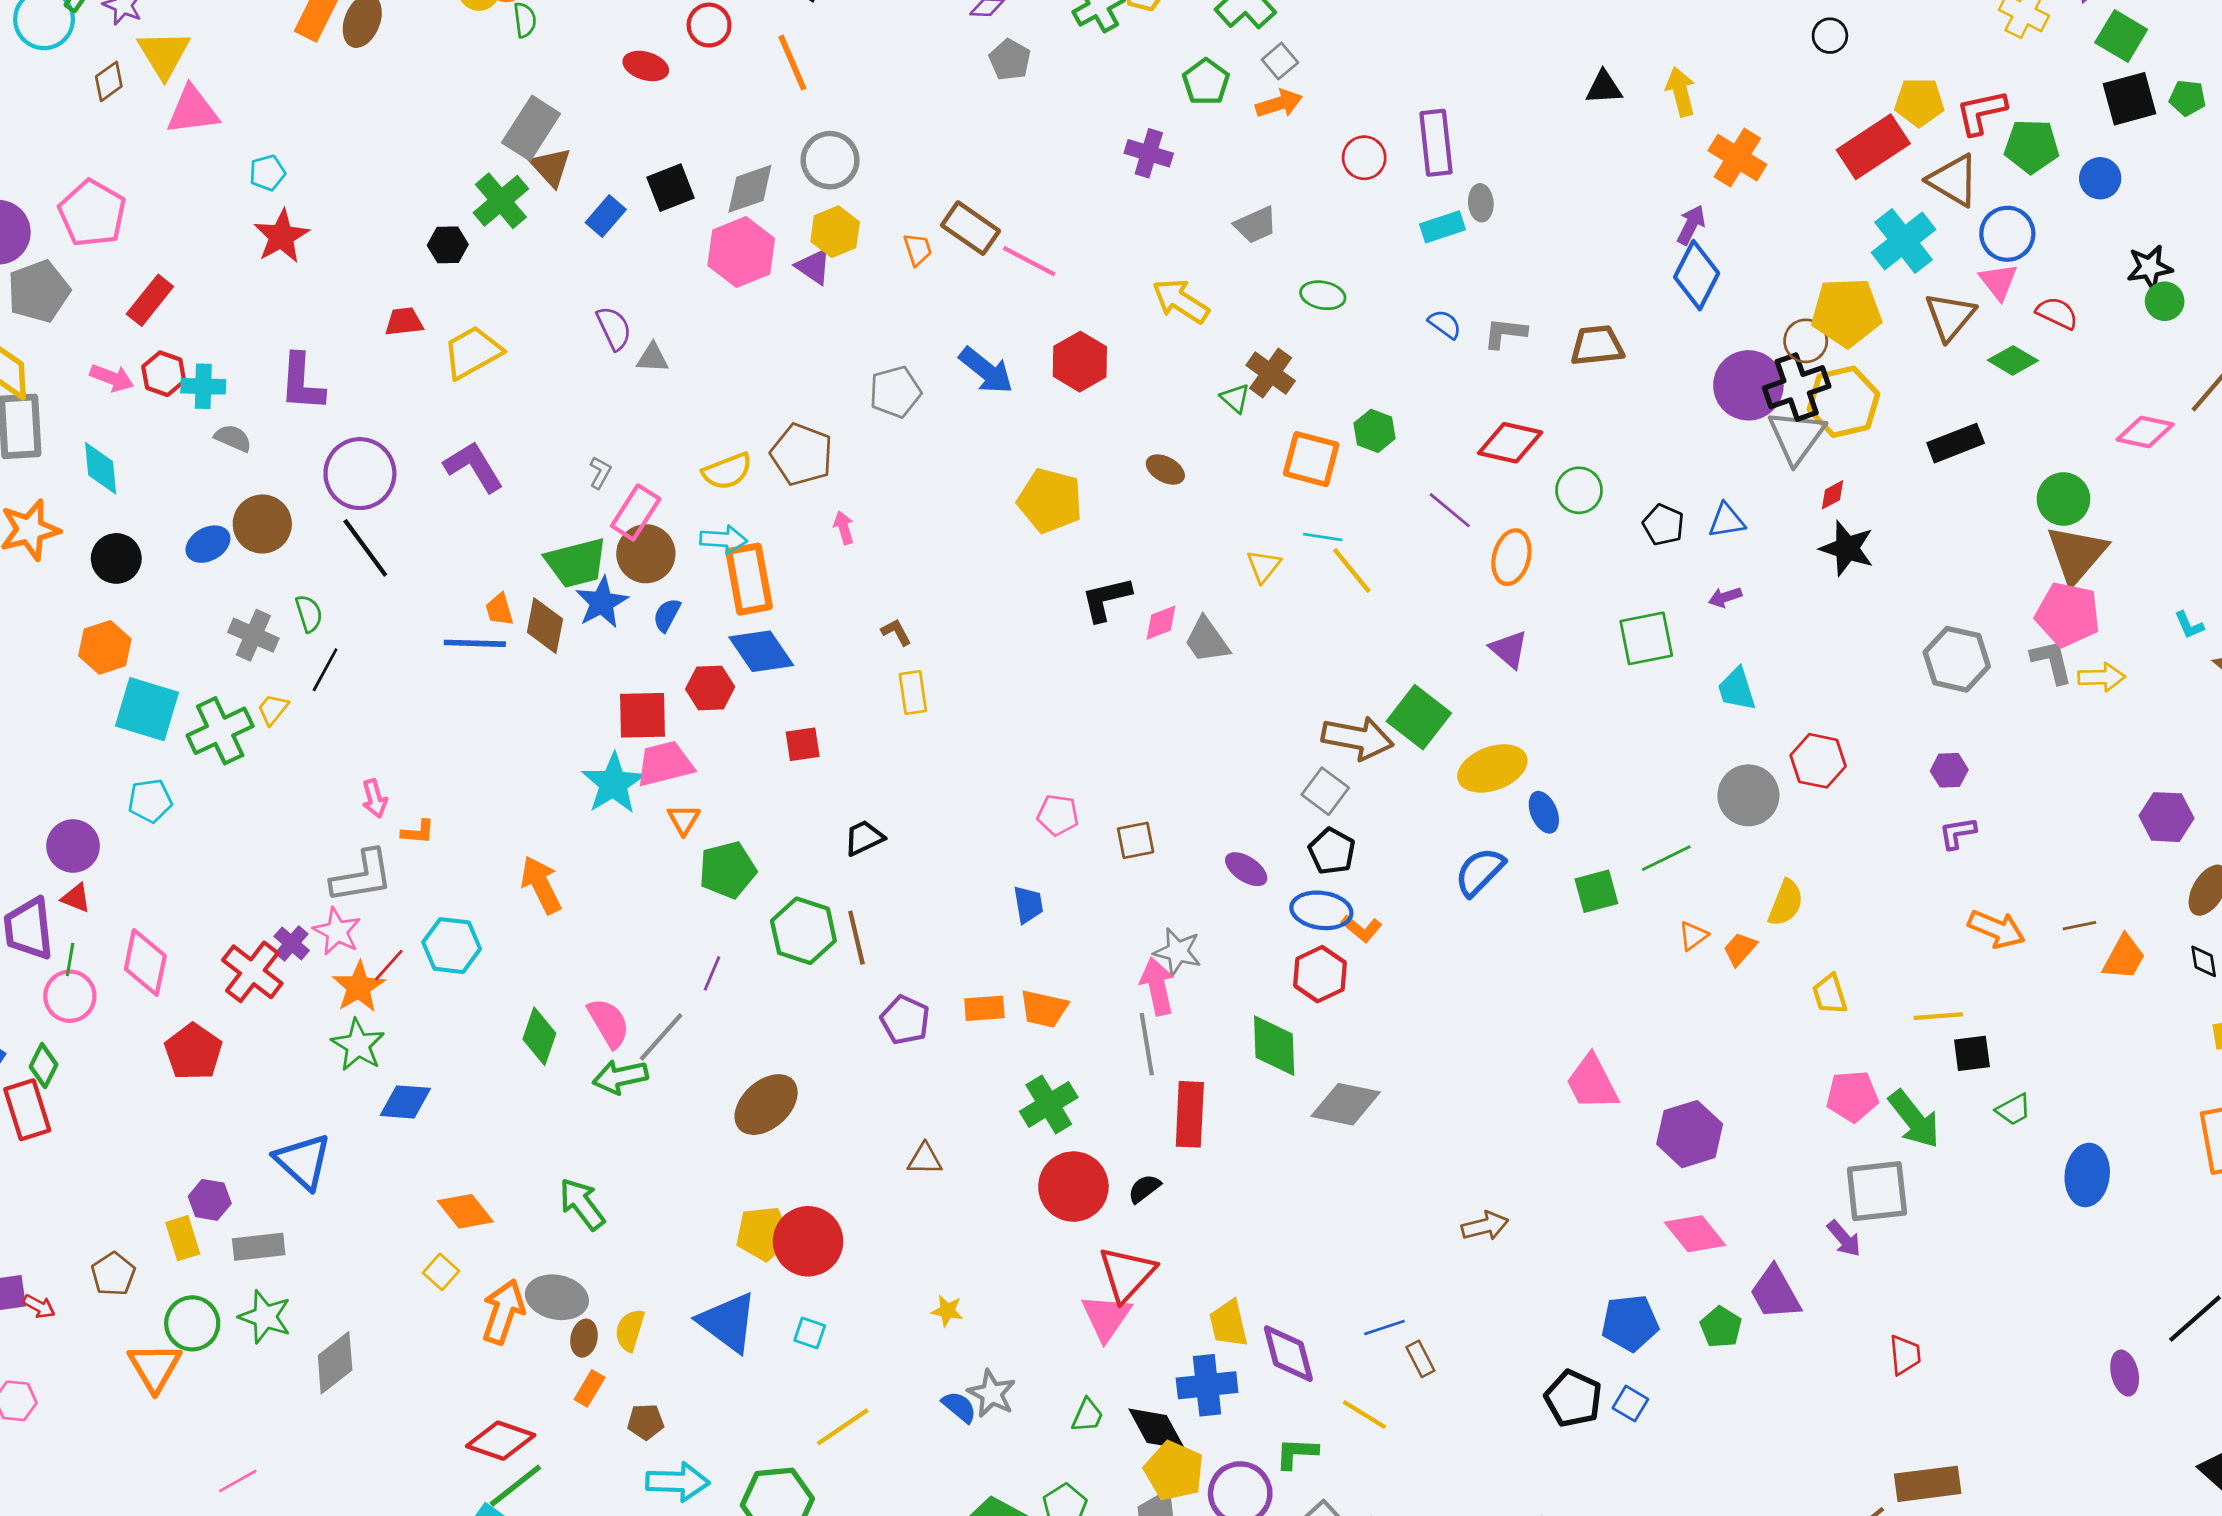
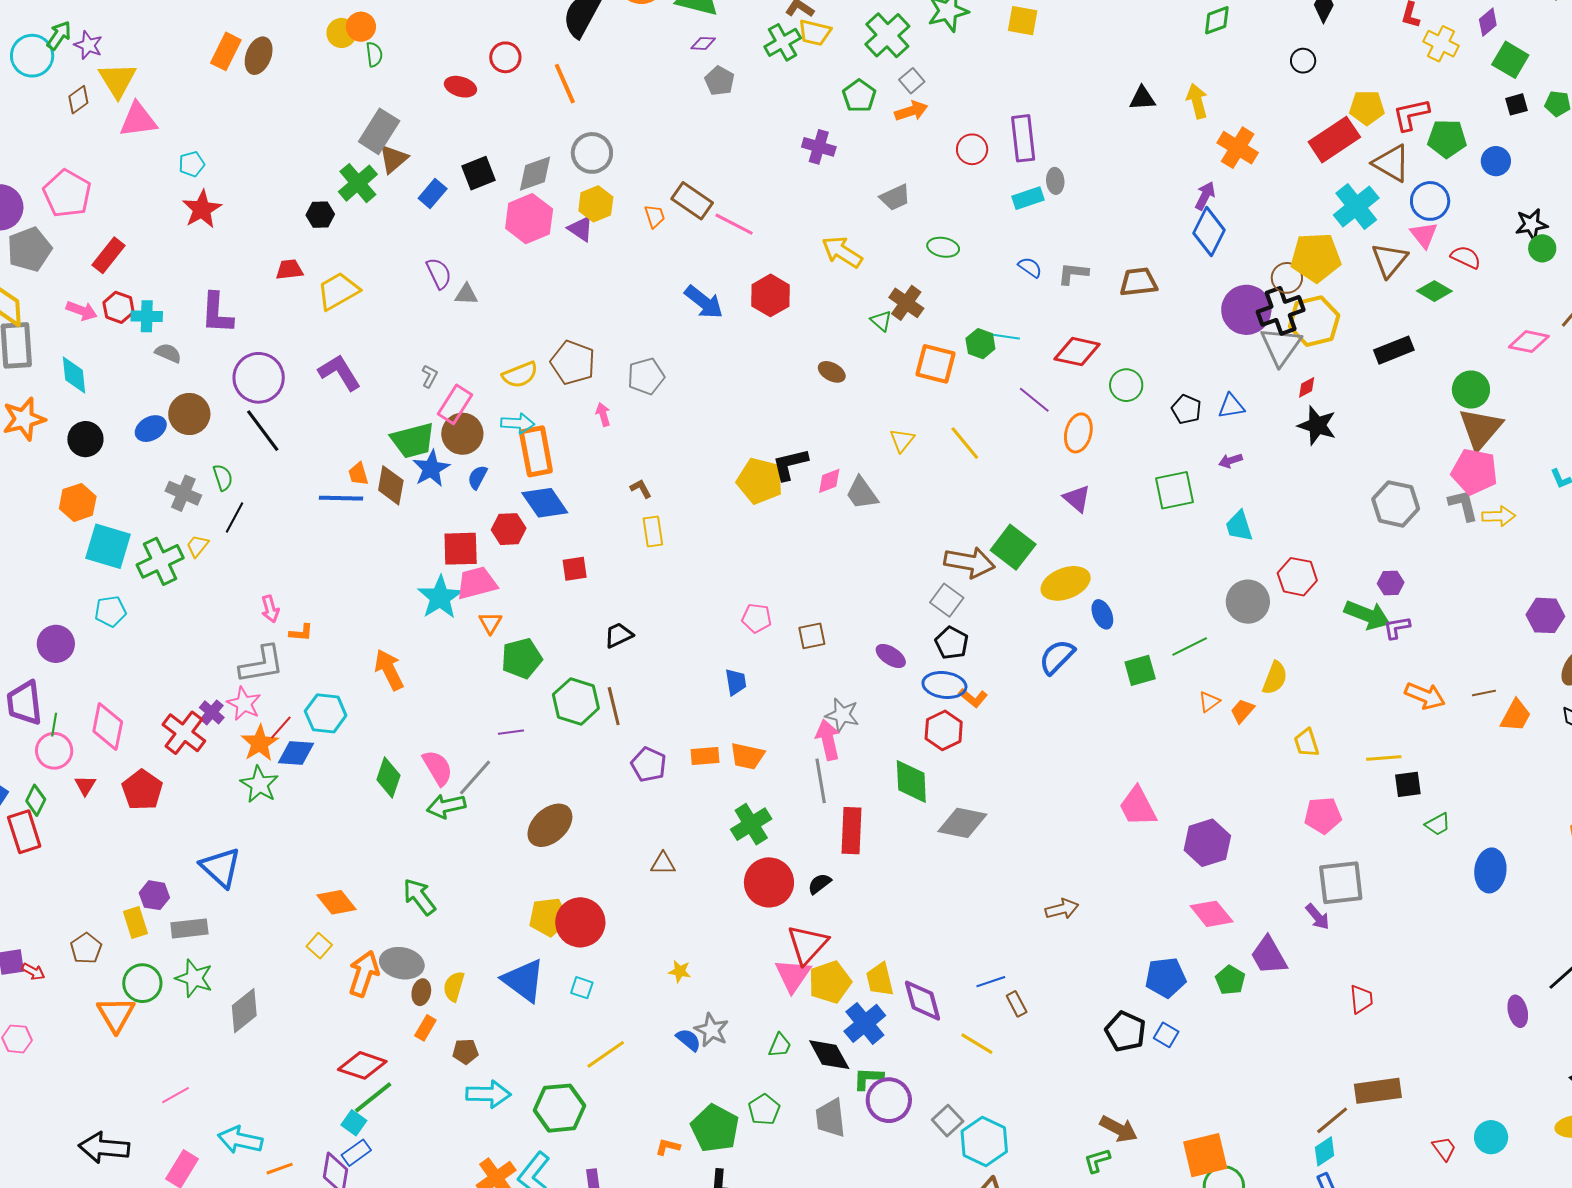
black square: (2130, 99) -> (1517, 104), size x0.6
brown triangle: (551, 167) -> (393, 159), turned 32
gray pentagon: (895, 392) -> (646, 376), moved
yellow pentagon: (1050, 501) -> (760, 481), moved
cyan line: (1323, 537) -> (1006, 337), moved
red triangle: (76, 898) -> (85, 785), moved, turned 40
purple line: (712, 973) -> (511, 732), turned 60
blue diamond: (405, 1102) -> (296, 753), moved
green arrow: (1914, 1119) -> (1367, 615), moved, turned -30
blue cross: (1207, 1385) -> (865, 1023), turned -33
green L-shape: (1297, 1453) -> (868, 1078), moved
yellow pentagon: (1174, 1471) -> (830, 982), moved, turned 30

